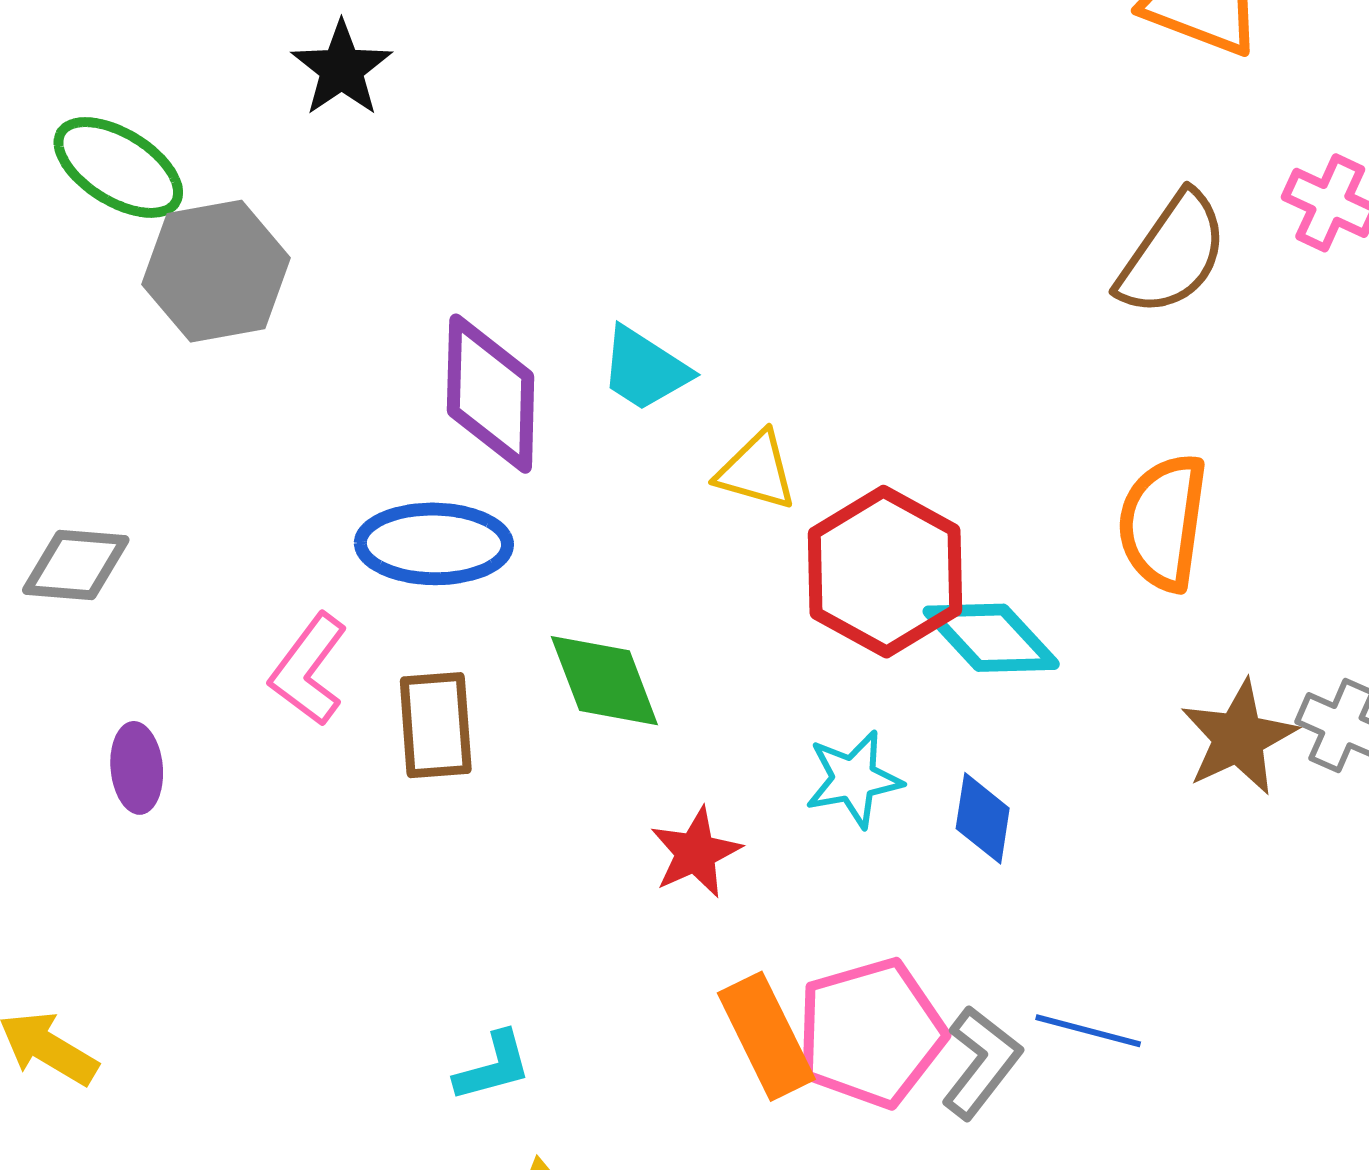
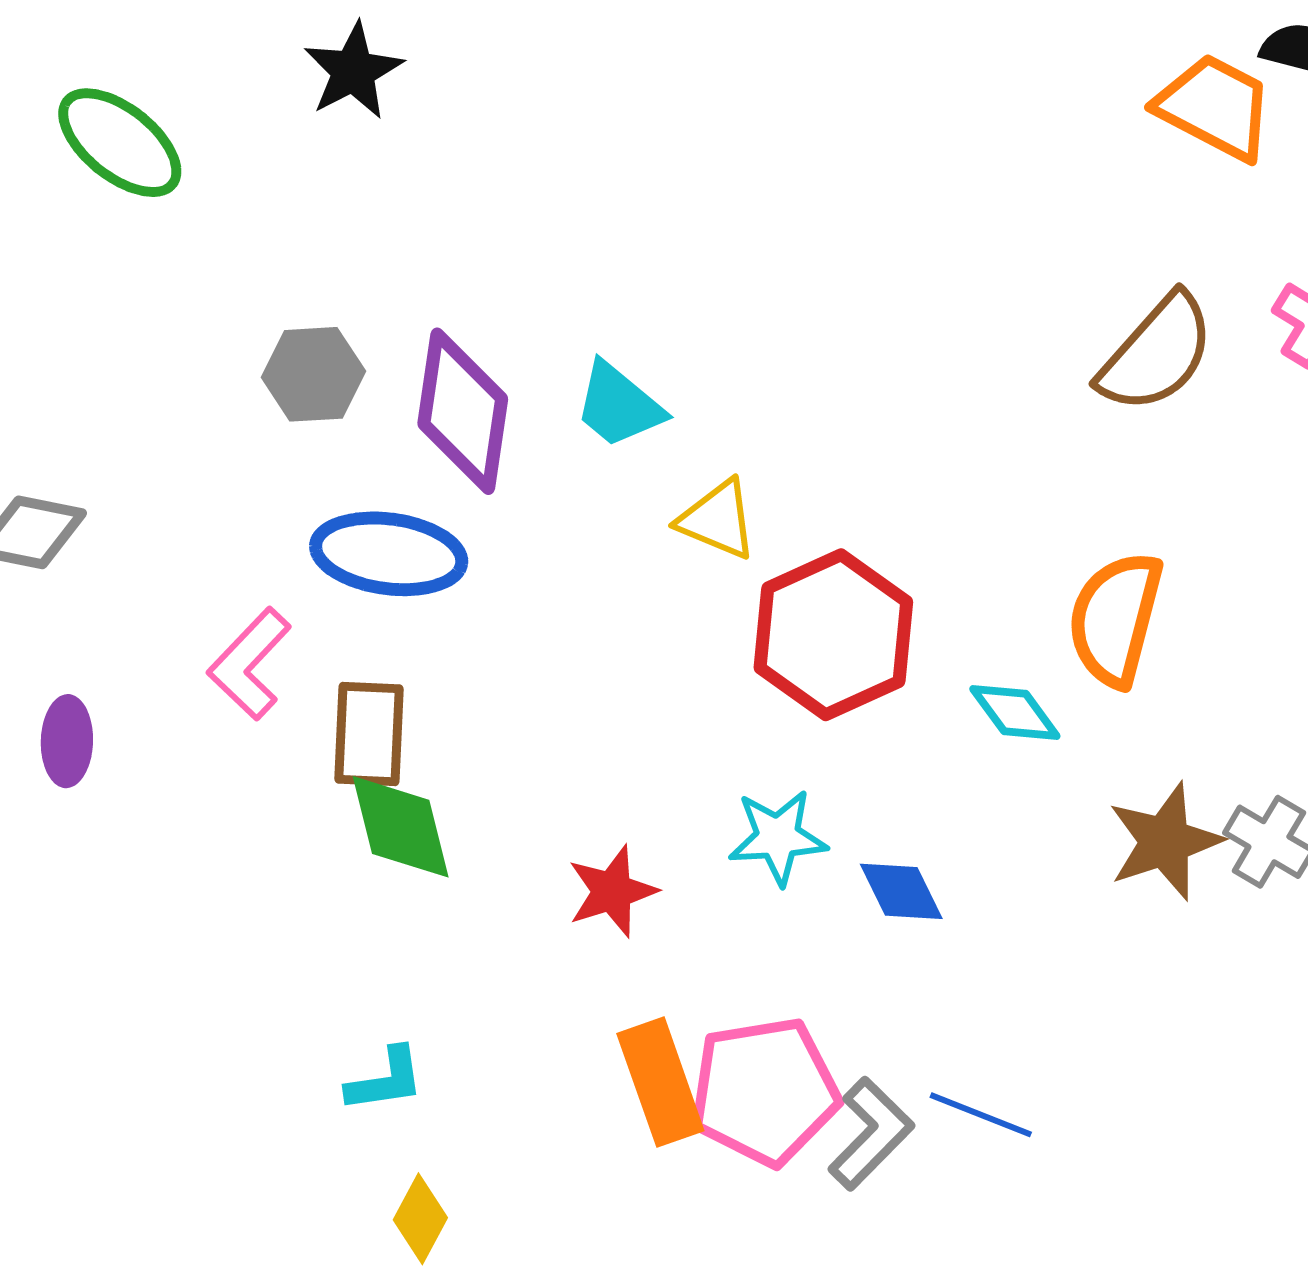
gray hexagon: (216, 271) -> (313, 374), moved, size x0.7
cyan diamond: (991, 638) -> (1015, 712), moved, size x0.7
green diamond: (604, 681) -> (401, 827), moved
blue diamond: (983, 818) -> (901, 891), turned -42

